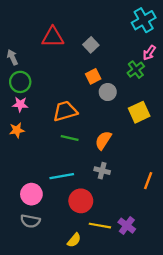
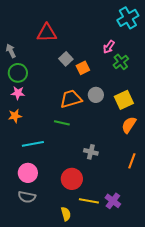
gray square: (91, 45) -> (66, 59), moved
pink arrow: (149, 53) -> (109, 47), moved
gray circle: (108, 92) -> (96, 95), moved
orange trapezoid: (65, 111) -> (71, 99), moved
orange semicircle: (103, 140) -> (129, 125), moved
cyan line: (62, 176) -> (33, 144), moved
yellow semicircle: (74, 240) -> (66, 214), turned -56

